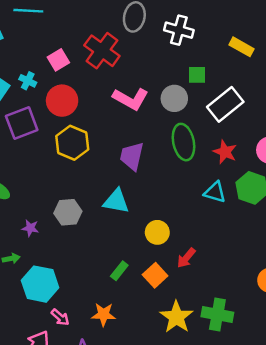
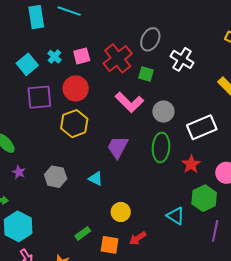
green square: (197, 75) -> (146, 74), moved
cyan cross: (28, 81) -> (54, 57), moved
cyan triangle: (215, 192) -> (176, 216), moved
cyan triangle: (116, 201) -> (96, 179), size x0.7
purple star: (30, 228) -> (19, 172), moved
orange square: (155, 275) -> (110, 245), turned 36

